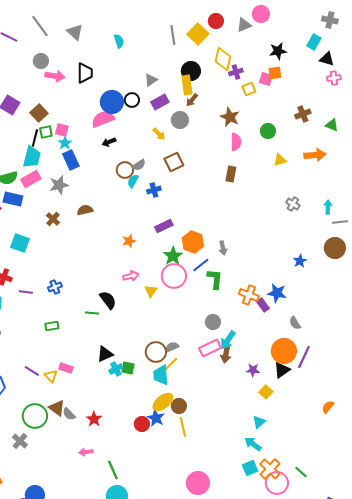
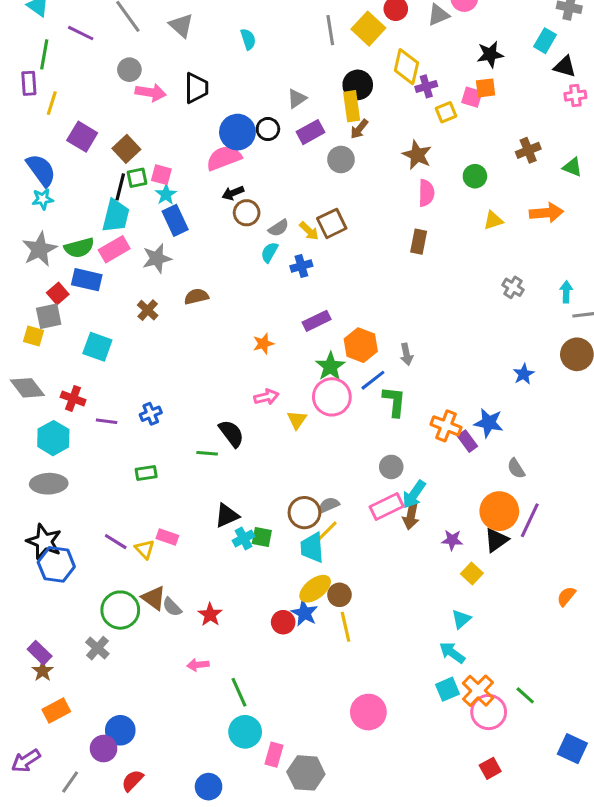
yellow arrow: (159, 134) -> (309, 231), moved
brown circle: (125, 170) -> (247, 213), moved

